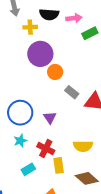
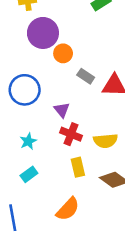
blue circle: (20, 113) -> (25, 90), moved
red cross: (46, 149) -> (71, 134), moved
cyan rectangle: (28, 169) -> (29, 174), moved

